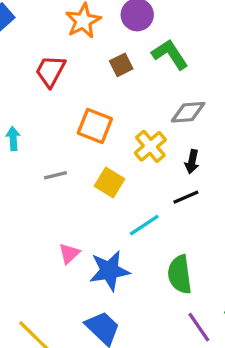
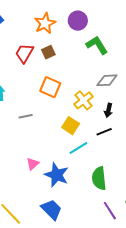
brown square: (121, 65) -> (48, 52), moved
yellow square: (109, 183) -> (71, 126), moved
blue star: (109, 271) -> (57, 175), turned 30

